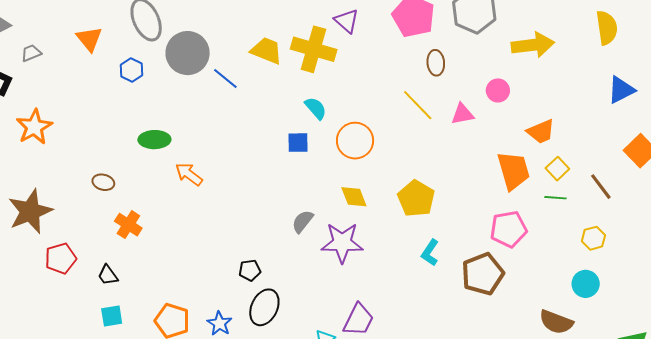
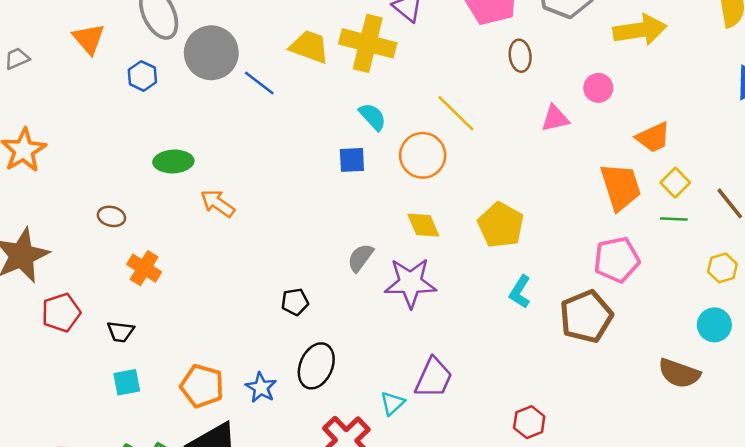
yellow line: (418, 105) -> (456, 113), moved
black pentagon: (250, 270) -> (295, 302), moved
black trapezoid: (108, 275) -> (120, 332), turned -45

